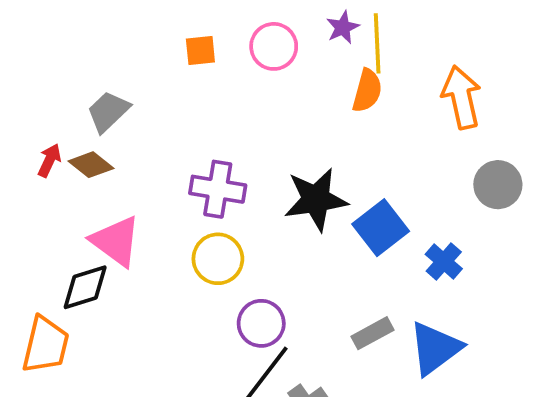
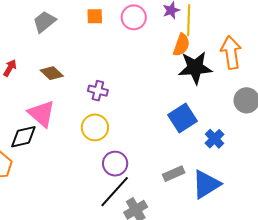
gray trapezoid: (108, 112) -> (44, 22), moved
brown diamond: (91, 165) -> (52, 73), moved
purple cross: (218, 189) -> (98, 91), size x0.7
black star: (316, 199) -> (195, 68), moved

